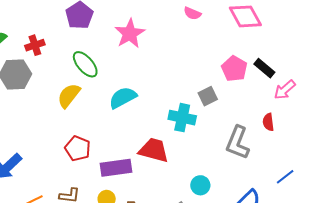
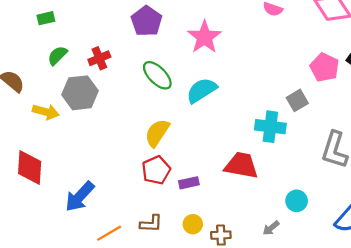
yellow semicircle: (69, 96) -> (157, 133), moved
cyan semicircle: (123, 98) -> (202, 90), moved
red pentagon: (78, 148) -> (156, 170), turned 30
purple rectangle: (116, 168) -> (189, 183), moved, size x0.6

